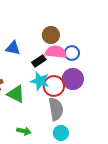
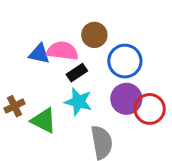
pink semicircle: (56, 52) -> (62, 51), moved
blue circle: (72, 53) -> (125, 61), size x1.5
red circle: (54, 86) -> (150, 109), moved

